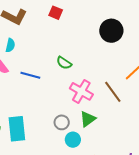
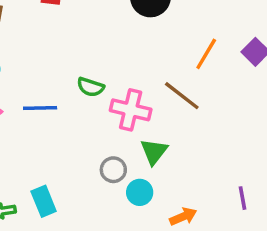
green semicircle: (64, 63) -> (91, 87), moved
cyan rectangle: (17, 129) -> (44, 201), size x0.7

